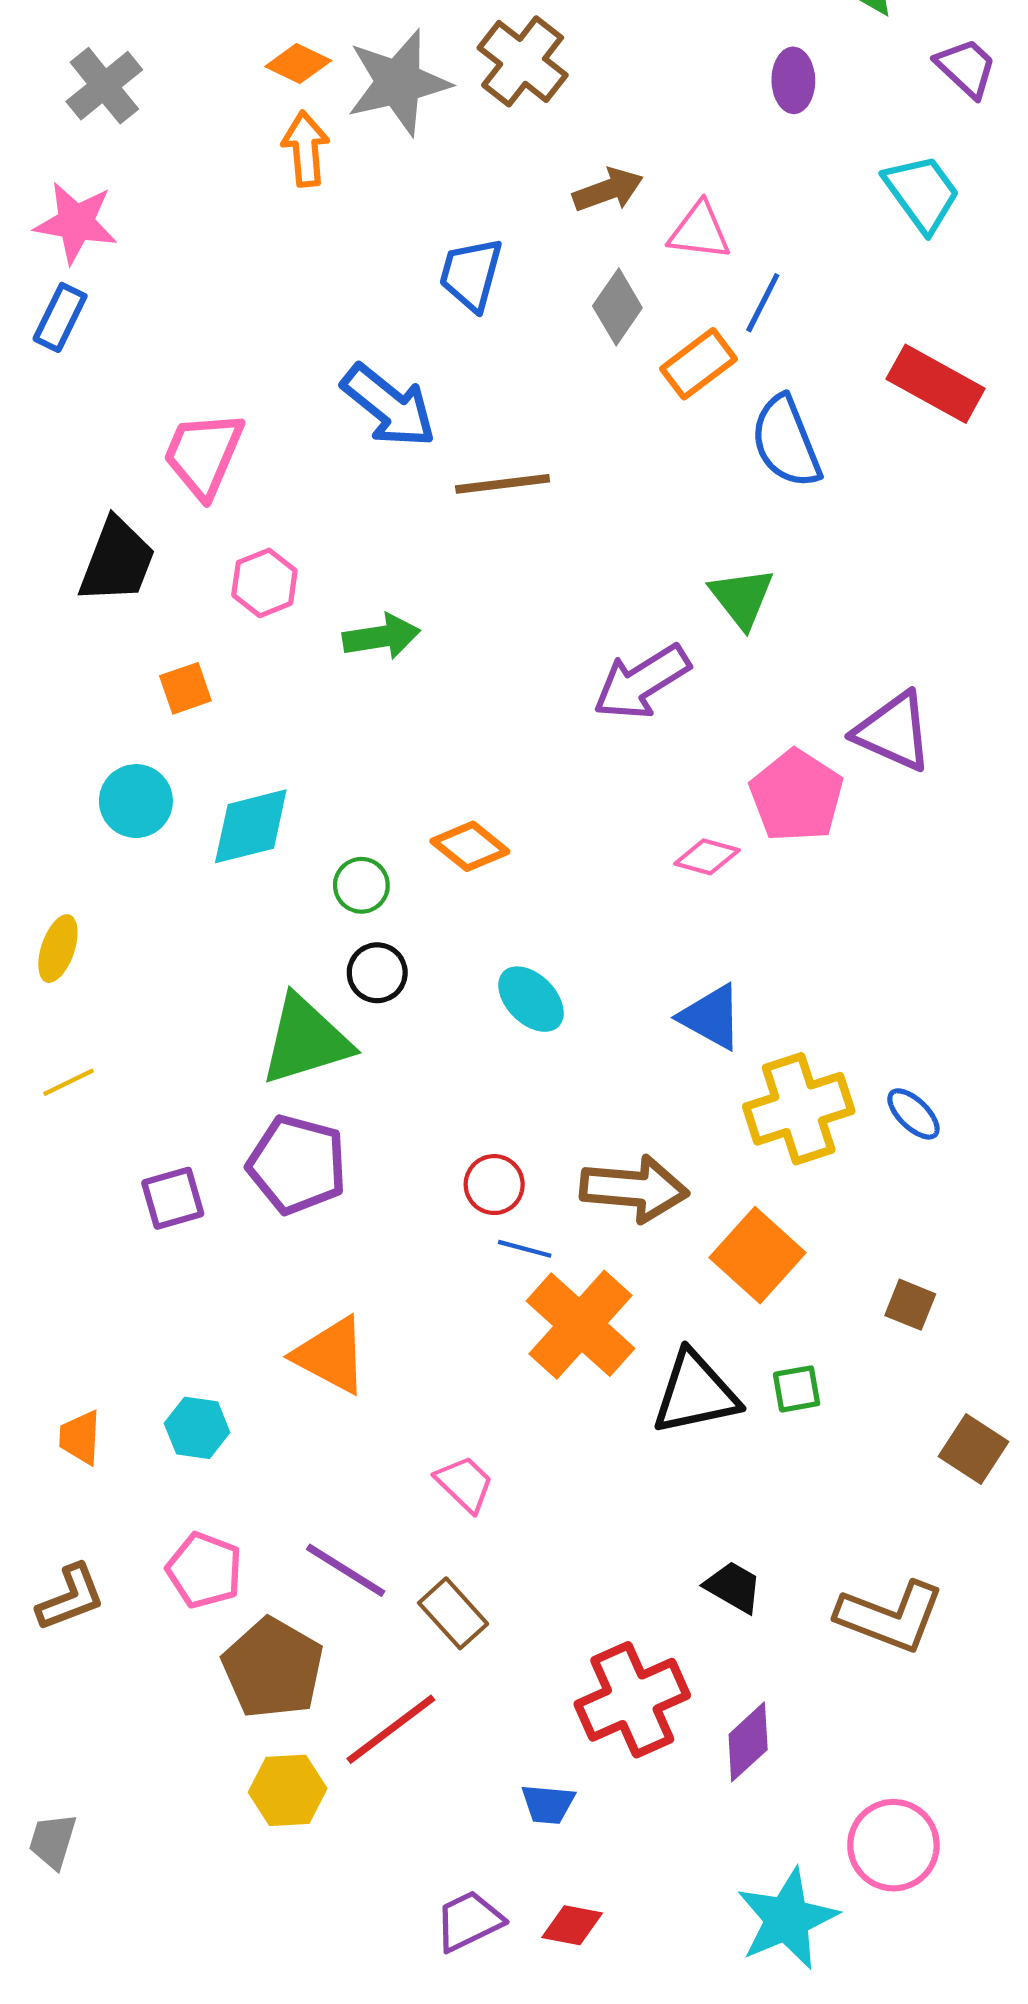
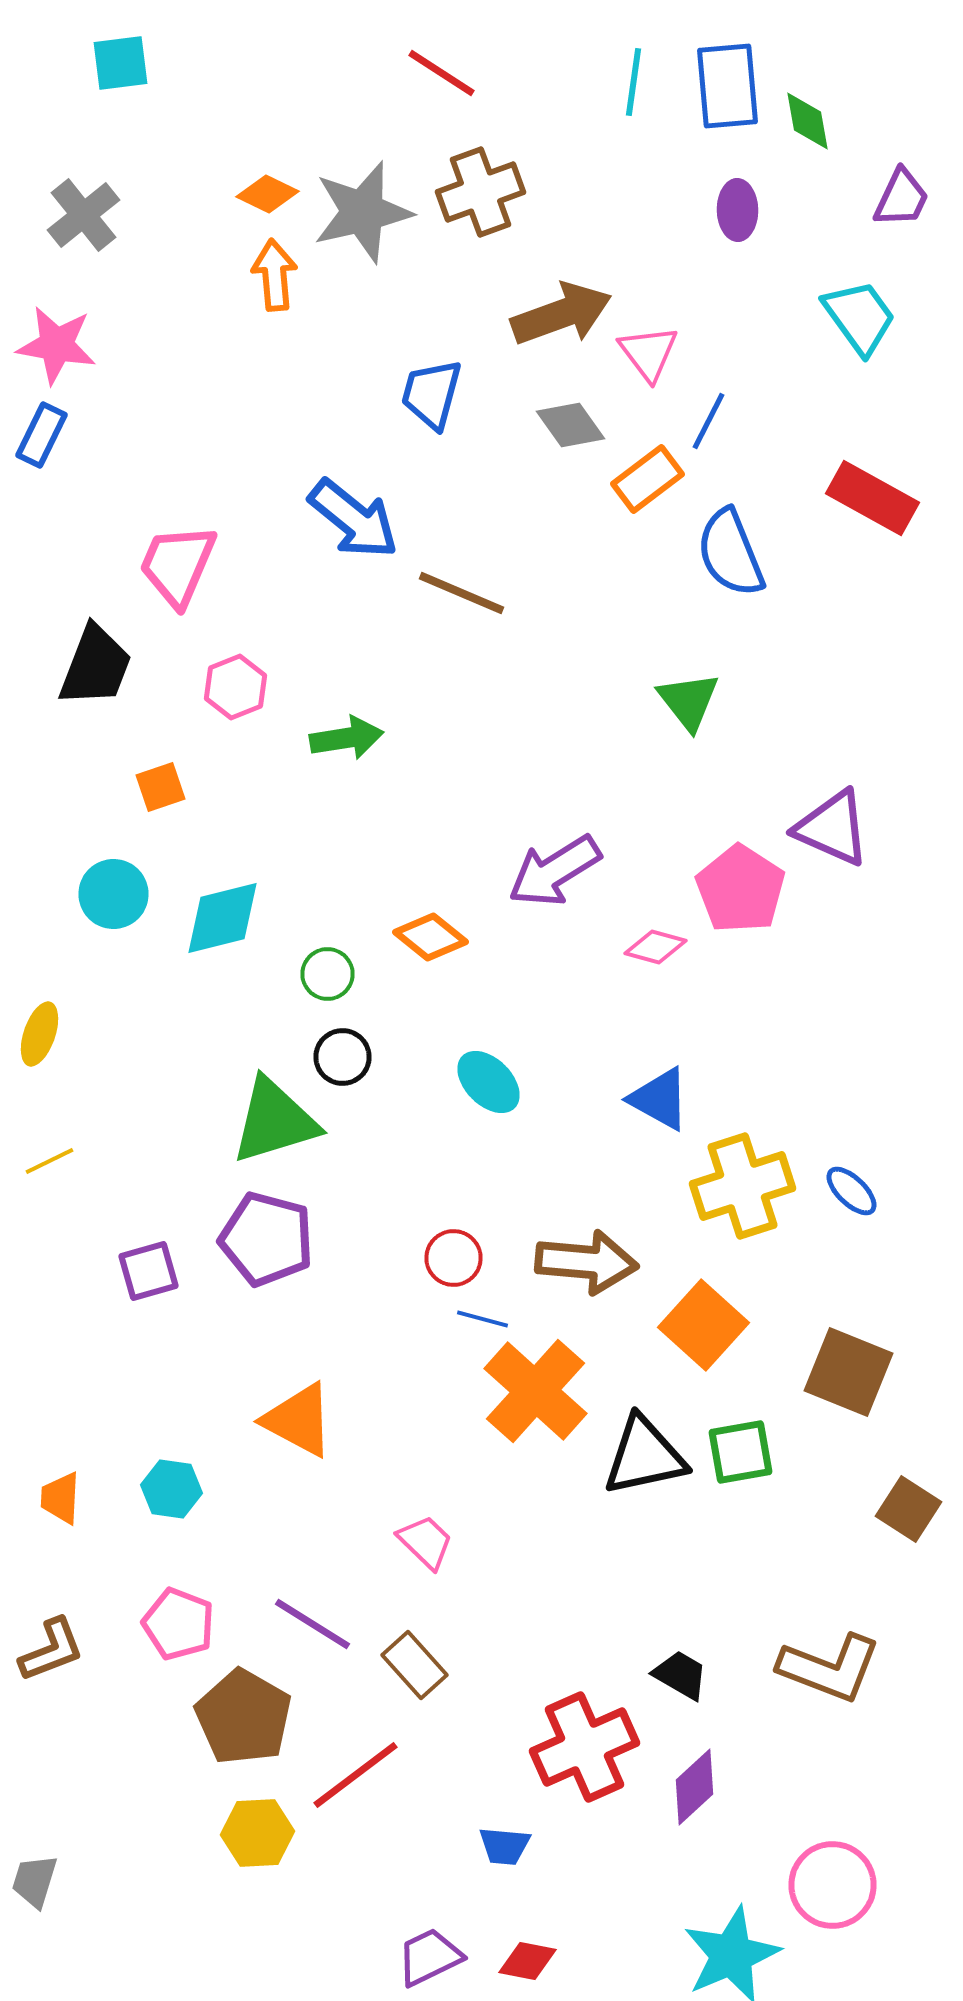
brown cross: (523, 61) -> (480, 192), turned 32
purple trapezoid: (966, 68) -> (902, 198), turned 72
brown arrow: (608, 190) -> (562, 314), size x1.5
pink triangle: (700, 231) -> (648, 353), turned 46
gray diamond: (617, 307) -> (570, 425), turned -70
brown line: (503, 484) -> (462, 593), turned 30
purple arrow: (642, 682) -> (554, 871), moved
brown square: (910, 1305) -> (848, 1372), size x1.8
green square: (797, 1389) -> (740, 1452), size x1.4
black trapezoid: (733, 1587) -> (680, 1675), moved

